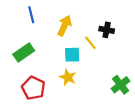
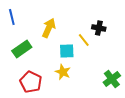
blue line: (31, 15) -> (12, 17), moved
yellow arrow: (65, 26) -> (49, 28), moved

